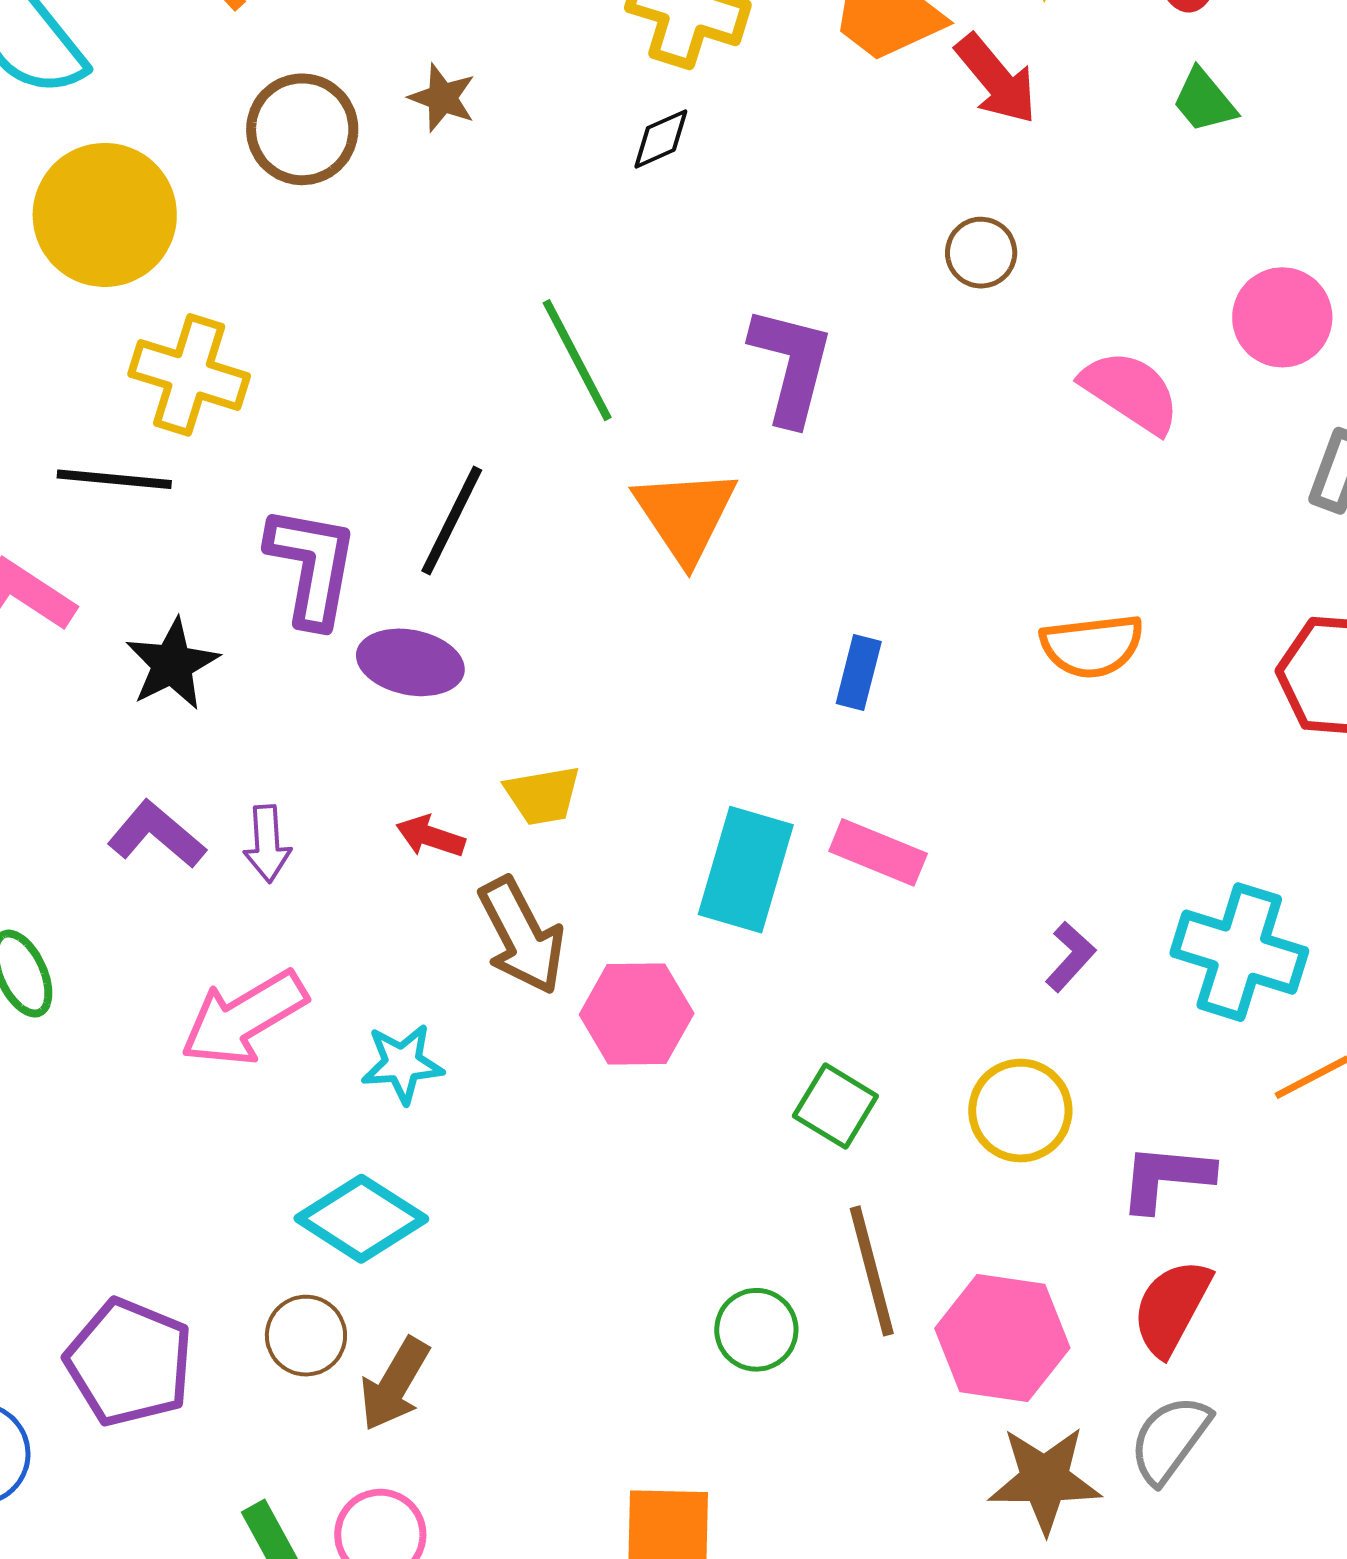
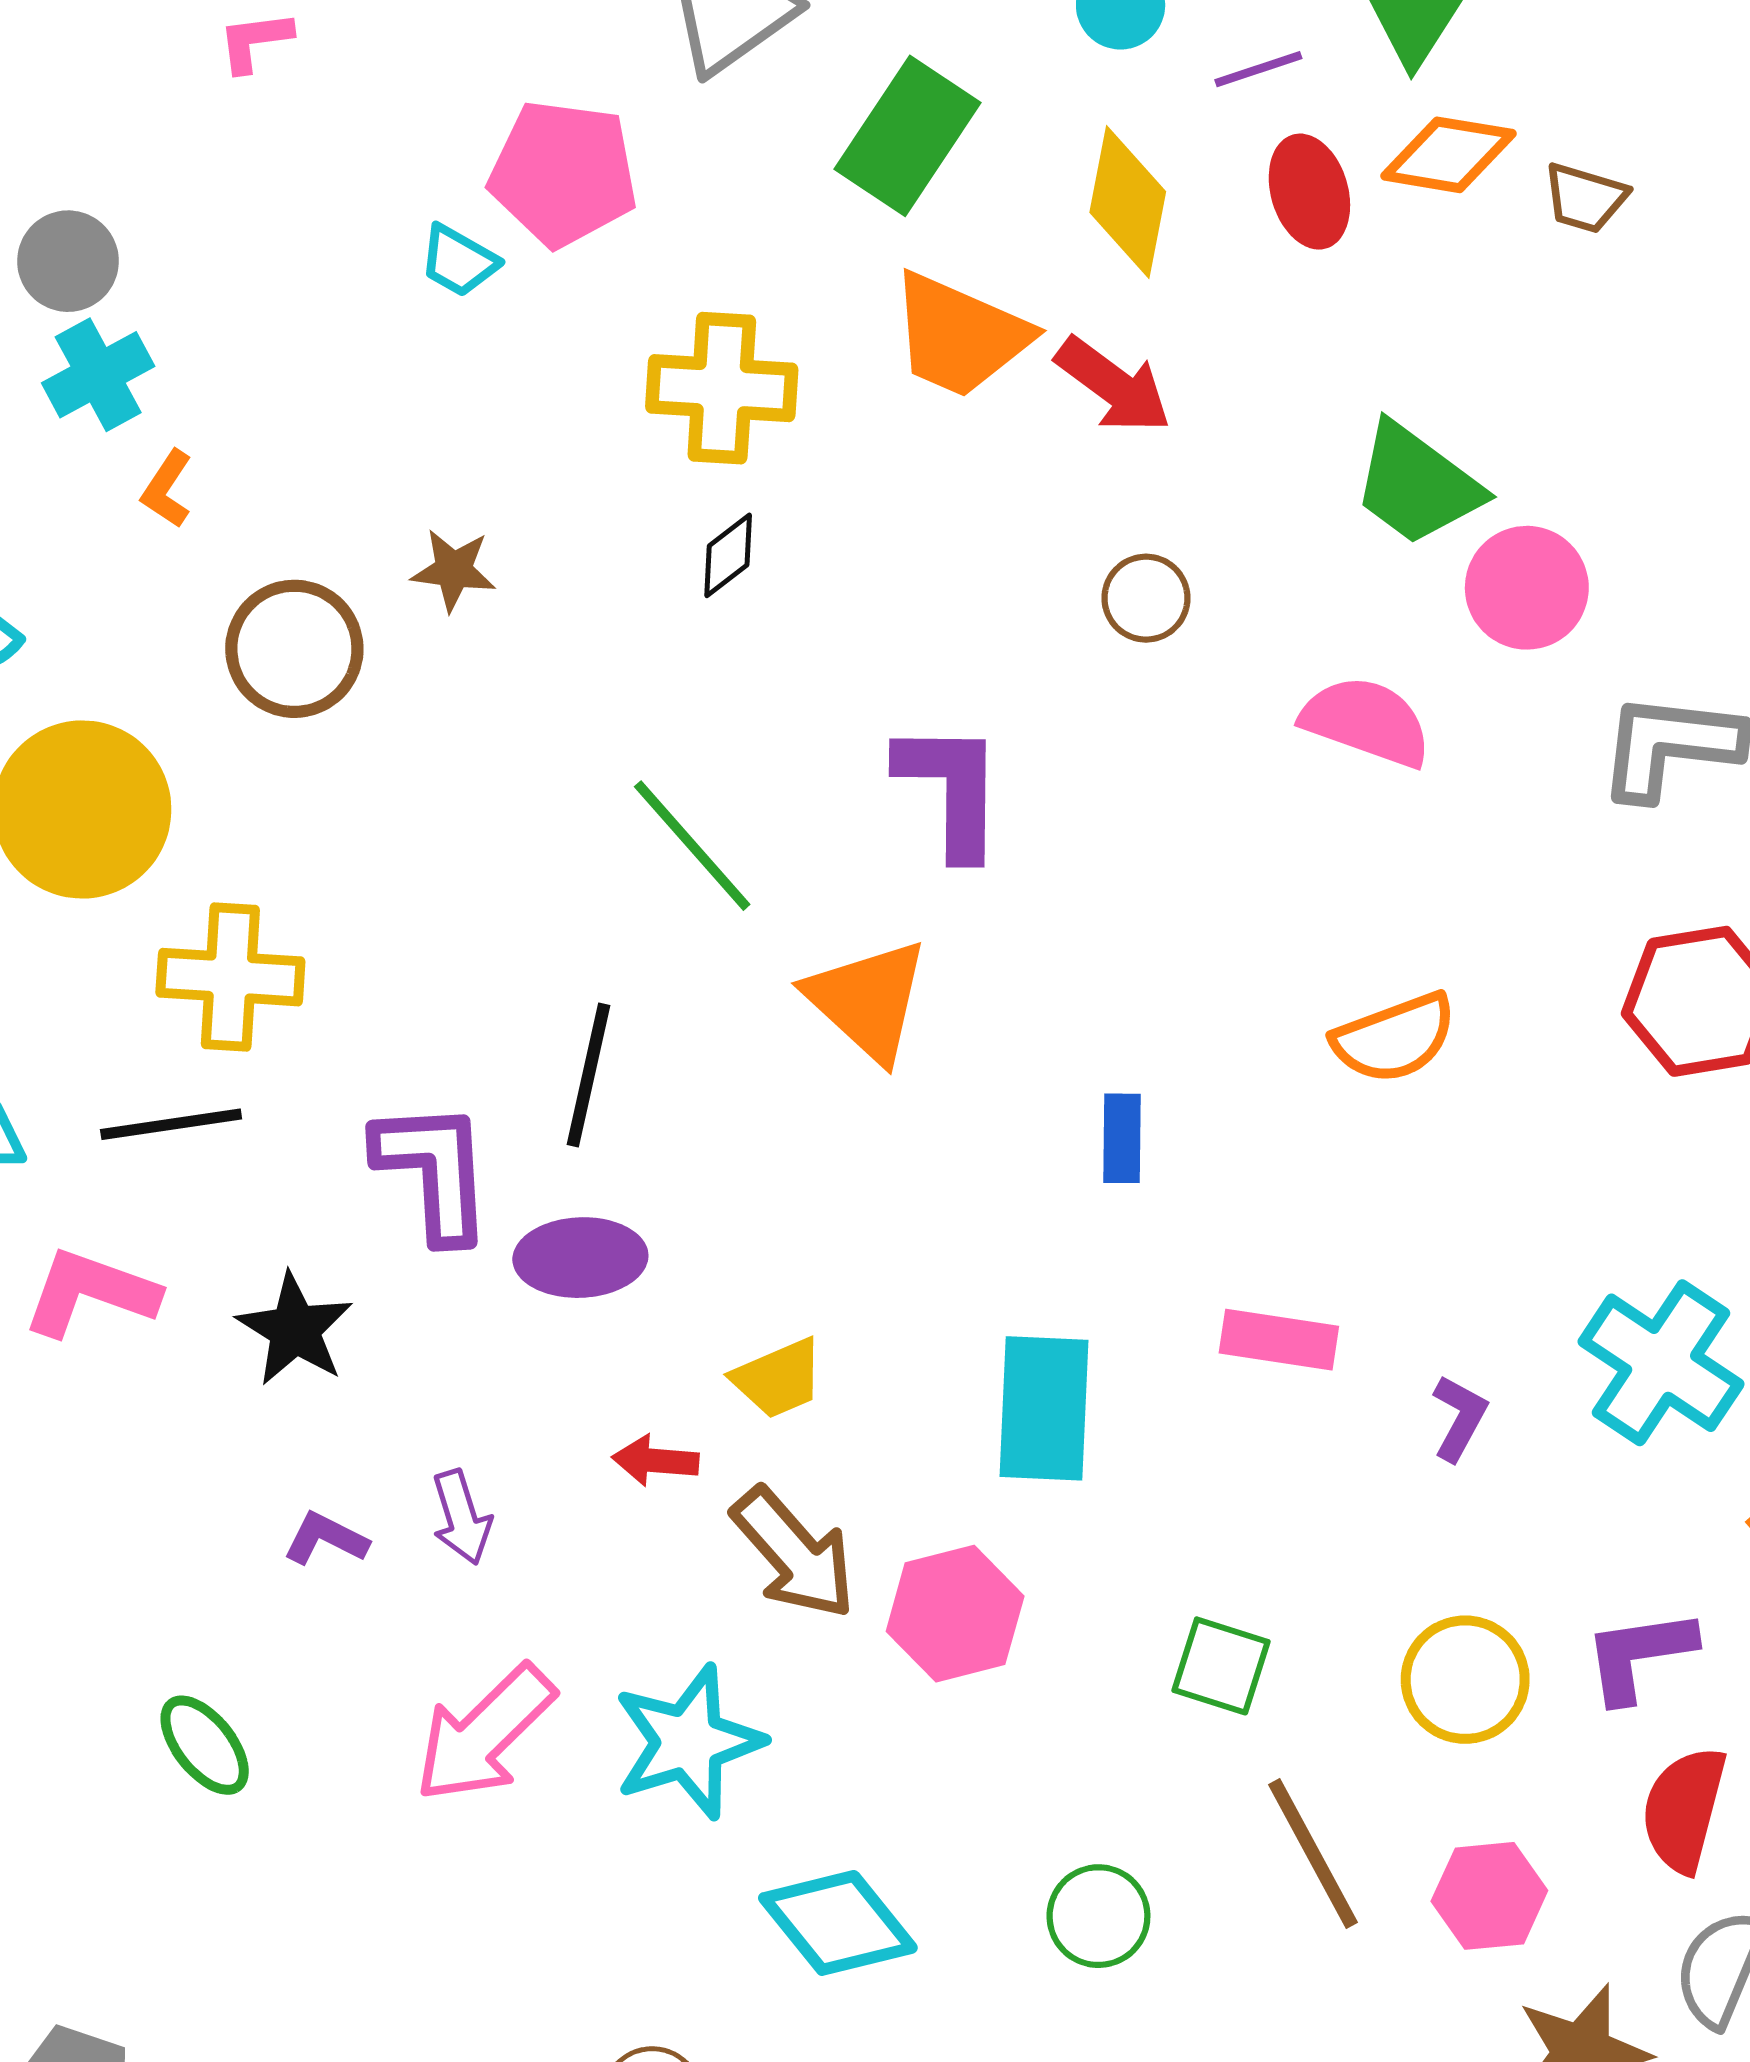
green trapezoid: (1204, 101) -> (1417, 484), moved, size x1.6
purple L-shape: (156, 835) -> (326, 1539), size x0.7
pink rectangle: (878, 852) -> (1279, 1340), moved
cyan cross: (1239, 952) -> (1661, 1363), turned 30
cyan star: (402, 1064) -> (688, 1742), size x1.5
yellow circle: (1020, 1111) -> (1465, 1680), moved
cyan diamond: (361, 1219) -> (838, 1923), moved, turned 32
green circle: (756, 1330) -> (1098, 1916), moved
pink hexagon: (1002, 1338) -> (1489, 1896), size x0.7

